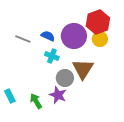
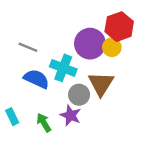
blue semicircle: (48, 36) -> (36, 79), moved, size x1.5
yellow circle: (100, 39) -> (112, 47), moved
cyan cross: (52, 56) -> (63, 68), size x1.5

